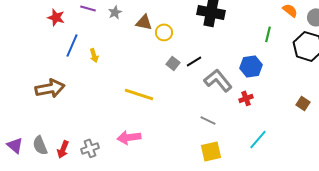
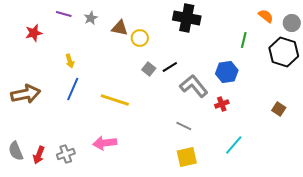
red star: (56, 17) -> (34, 33), moved, turned -30
blue line: (72, 45) -> (73, 89), moved

